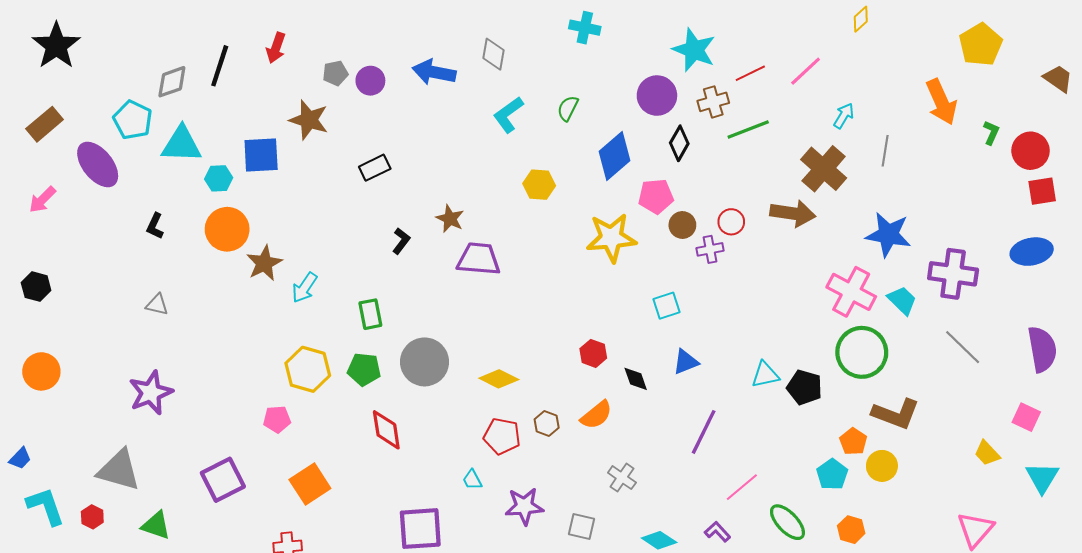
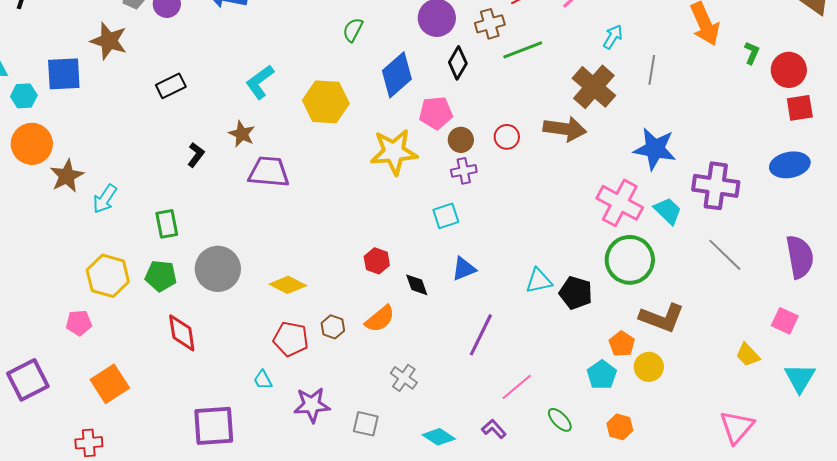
cyan L-shape: (508, 115) -> (260, 82), moved
yellow hexagon: (539, 185) -> (326, 102), size x1.5
purple cross: (710, 249) -> (464, 171), moved
green ellipse: (787, 522) -> (560, 420), size x0.7

